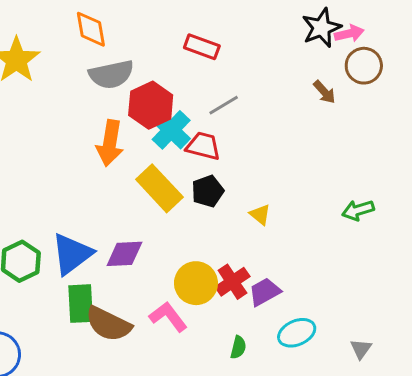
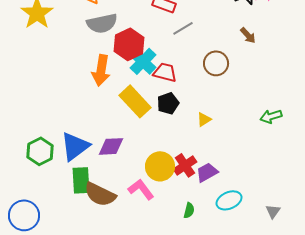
brown circle: (364, 66) -> (216, 63), moved
gray line: (224, 105) -> (183, 28), moved
yellow triangle: (260, 215) -> (204, 119), turned 49

